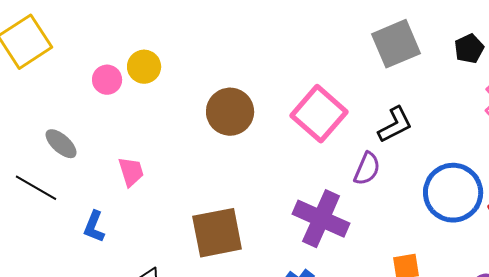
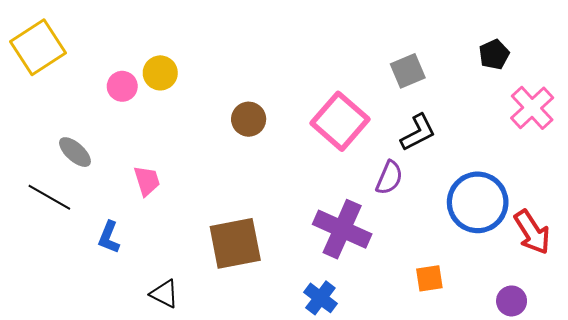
gray square: (396, 44) -> (408, 71), moved, size x0.7
brown circle: (230, 112) -> (249, 119), size x0.7

